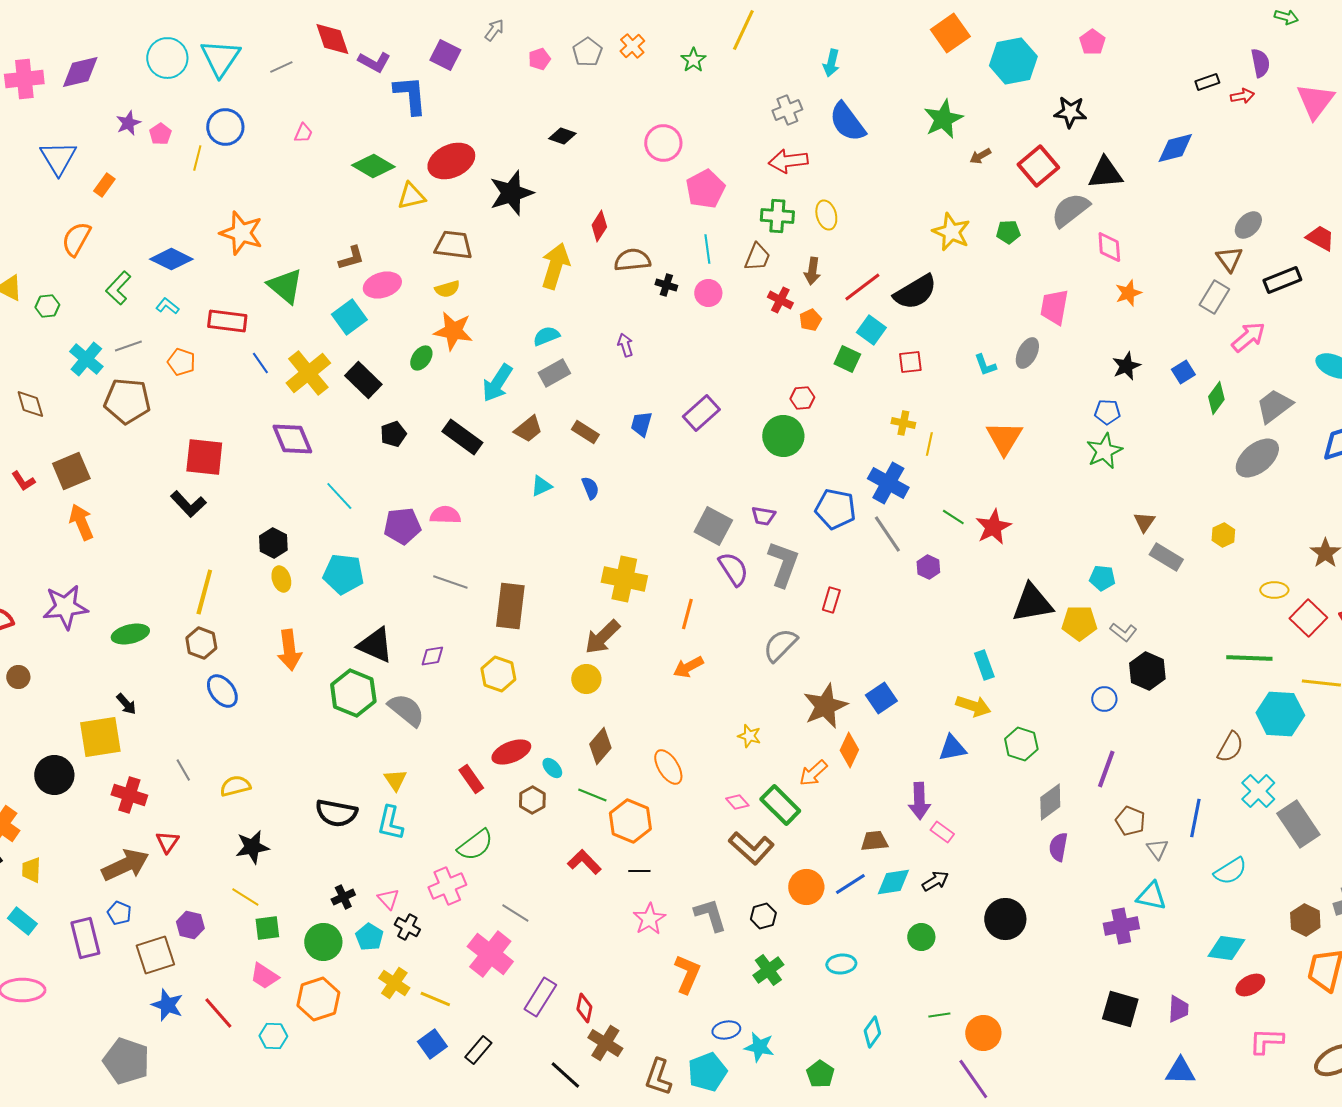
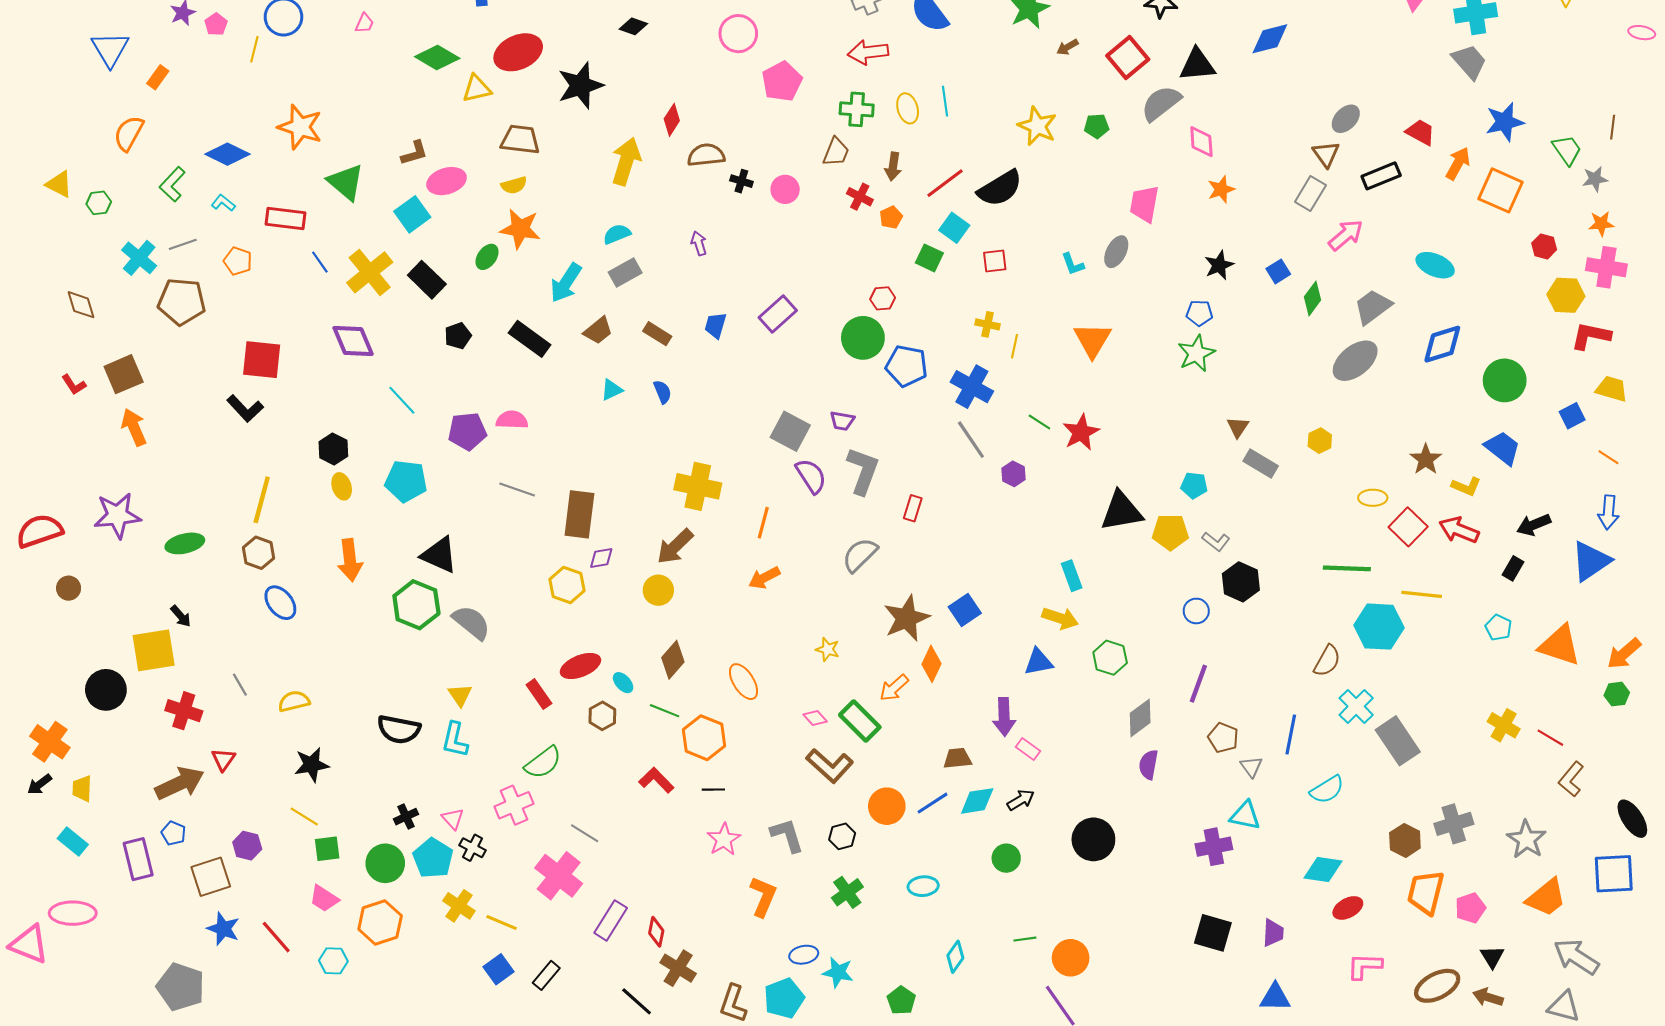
cyan line: (707, 249) -> (945, 101), moved
blue pentagon: (835, 509) -> (907, 366), moved
purple diamond: (432, 656) -> (601, 558), moved
cyan pentagon: (369, 937) -> (433, 858), size x1.4

